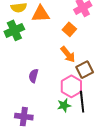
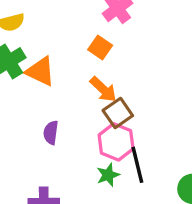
orange triangle: (41, 14) -> (40, 71), moved, turned 36
brown square: (85, 70) -> (118, 113), moved

